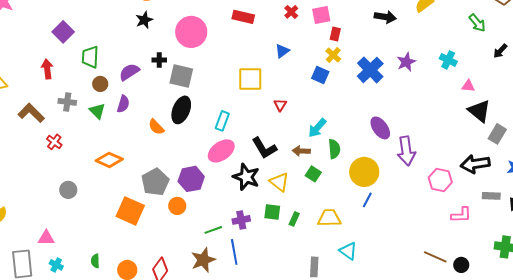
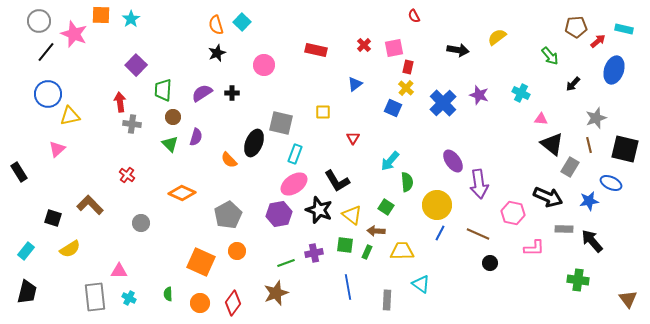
pink circle: (191, 32) -> (264, 65), size x0.7
purple star: (406, 62) -> (479, 95), turned -30
purple semicircle: (129, 72) -> (202, 93), moved
gray square: (181, 76) -> (281, 123), moved
yellow square: (250, 79) -> (323, 112), size x0.6
gray cross: (67, 102) -> (132, 124), moved
brown L-shape: (31, 113) -> (90, 205), moved
brown arrow: (301, 151) -> (376, 231), moved
black arrow: (475, 164) -> (548, 197), turned -148
purple hexagon: (191, 179) -> (279, 214), moved
orange circle: (177, 206) -> (237, 251), moved
orange square: (130, 211) -> (201, 262), moved
blue line: (234, 252) -> (348, 287), moved
brown line: (435, 257) -> (478, 234), moved
black circle: (461, 265) -> (490, 263), moved

